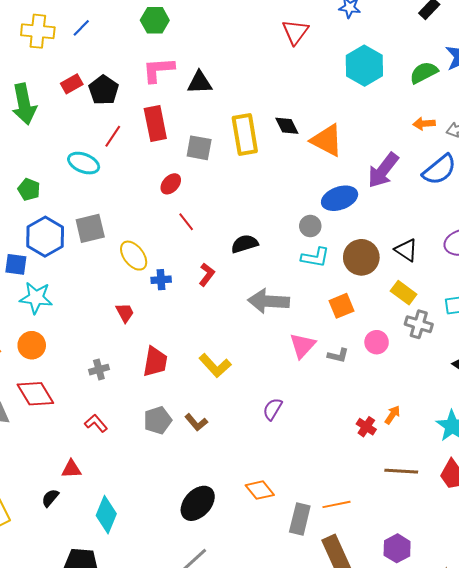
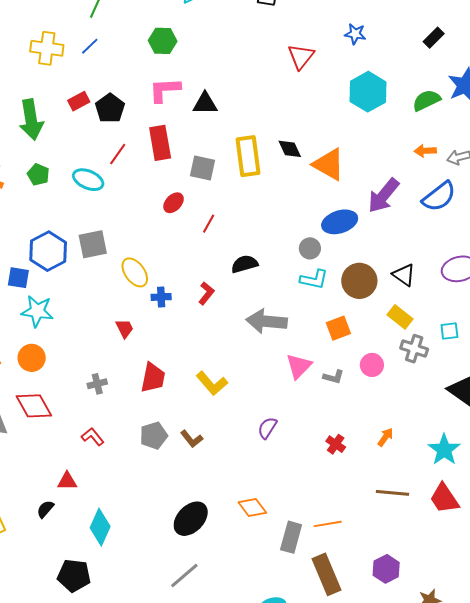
green pentagon: (29, 189) -> (38, 175), moved
red line: (186, 222) -> (209, 224), moved, turned 66
red cross: (366, 427) -> (336, 444), moved

